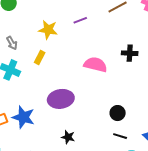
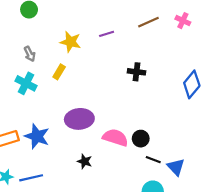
black cross: (130, 53) -> (136, 72), moved
pink semicircle: (95, 65) -> (115, 137), moved
black line: (120, 136) -> (153, 160), moved

